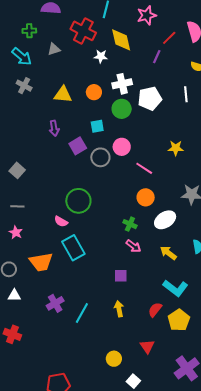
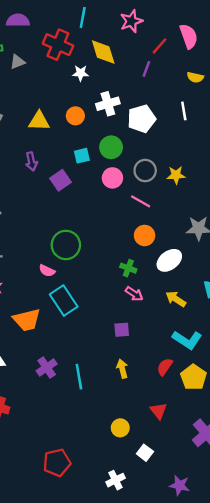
gray triangle: (54, 49) -> (17, 62), moved
green circle: (122, 109) -> (111, 147), moved
gray circle: (100, 157) -> (145, 171), moved
cyan line: (82, 313) -> (79, 377), turned -35

